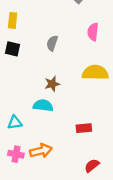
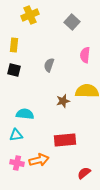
brown star: (52, 84) -> (63, 101), moved
cyan semicircle: (43, 105) -> (25, 114), moved
red rectangle: (84, 128) -> (65, 140), moved, size x1.5

